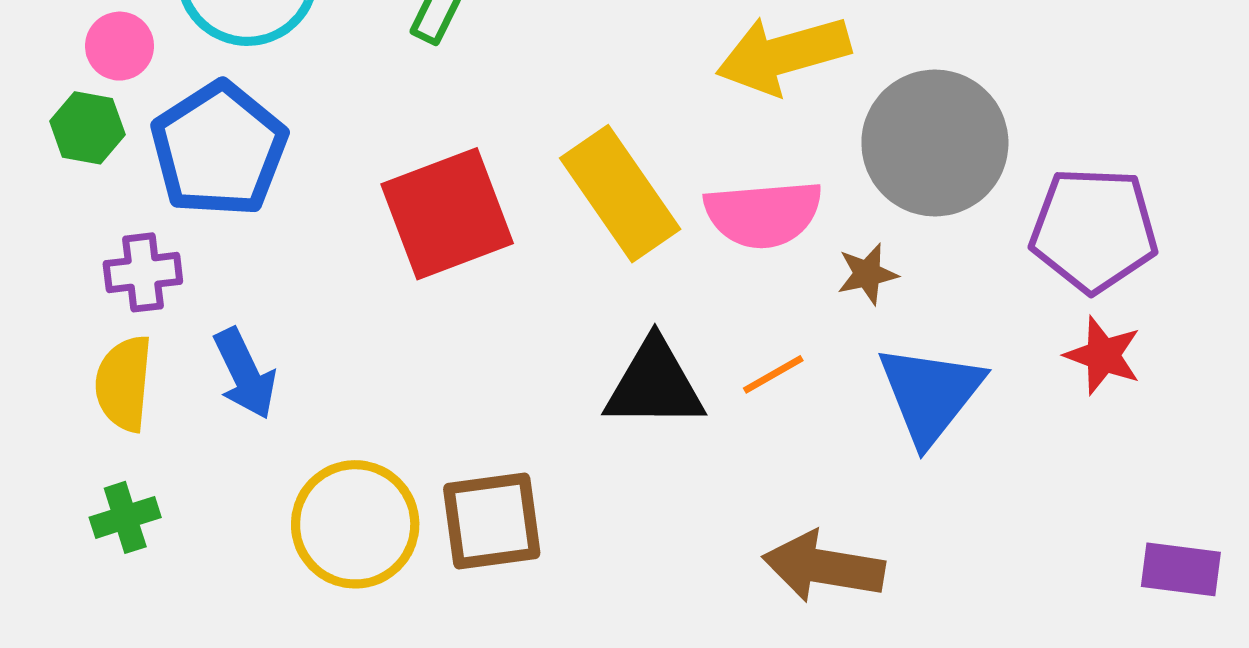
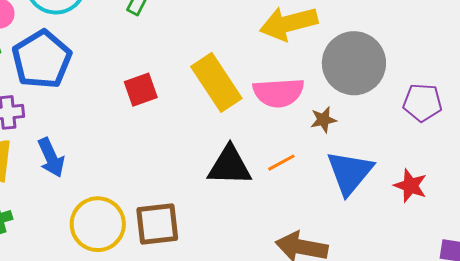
red square: (447, 214) -> (141, 90), size x0.6
purple pentagon: (1094, 230) -> (422, 102), size x0.7
red star: (1103, 355) -> (410, 186), moved

